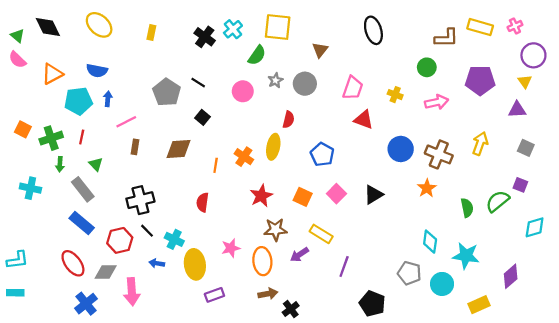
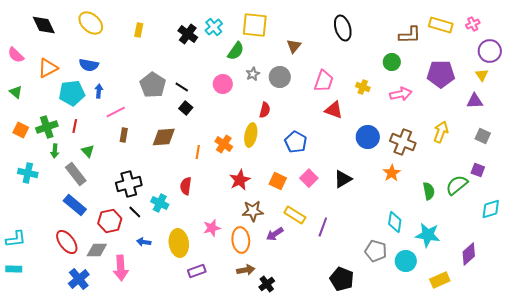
green triangle: (17, 36) -> (16, 92), moved
black line: (198, 83) -> (182, 87), moved
orange square: (23, 129) -> (21, 130), moved
cyan cross: (174, 239) -> (160, 203), moved
purple line: (344, 267) -> (323, 227), moved

